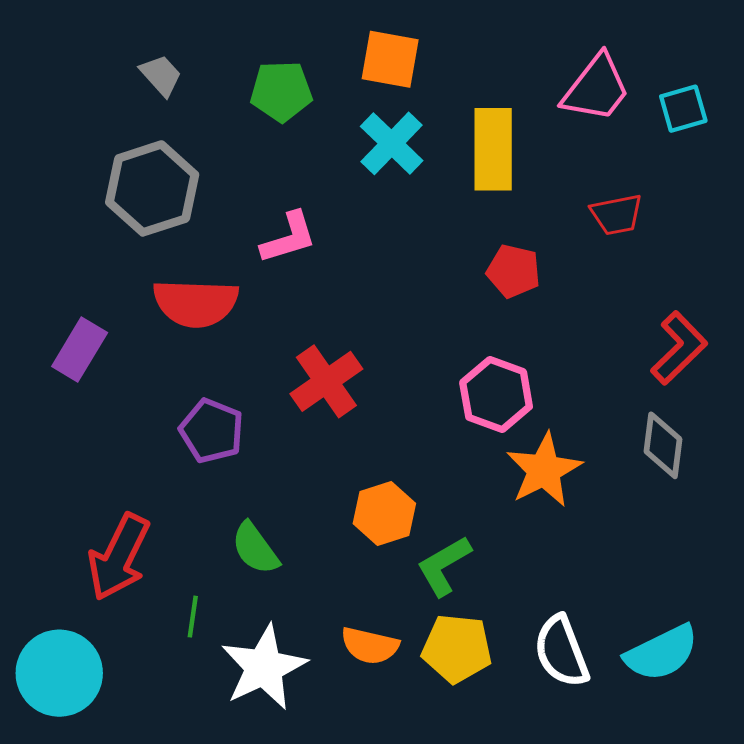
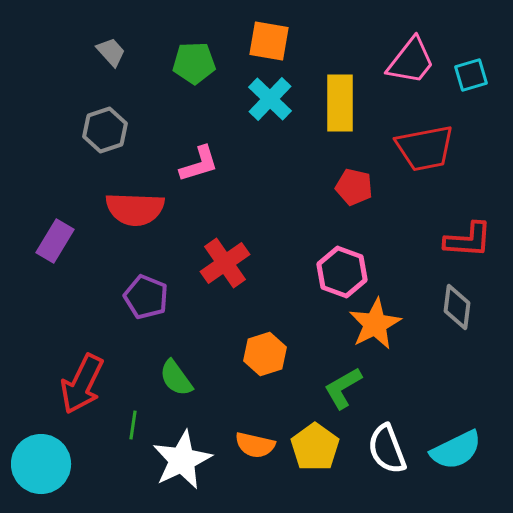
gray hexagon: (152, 188) -> (105, 130), size x0.7
red trapezoid: (617, 215) -> (425, 148), size x1.6
red L-shape: (679, 348) -> (468, 240), turned 48
green L-shape: (444, 566) -> (343, 388), moved
yellow pentagon: (457, 648) -> (315, 447), turned 30

